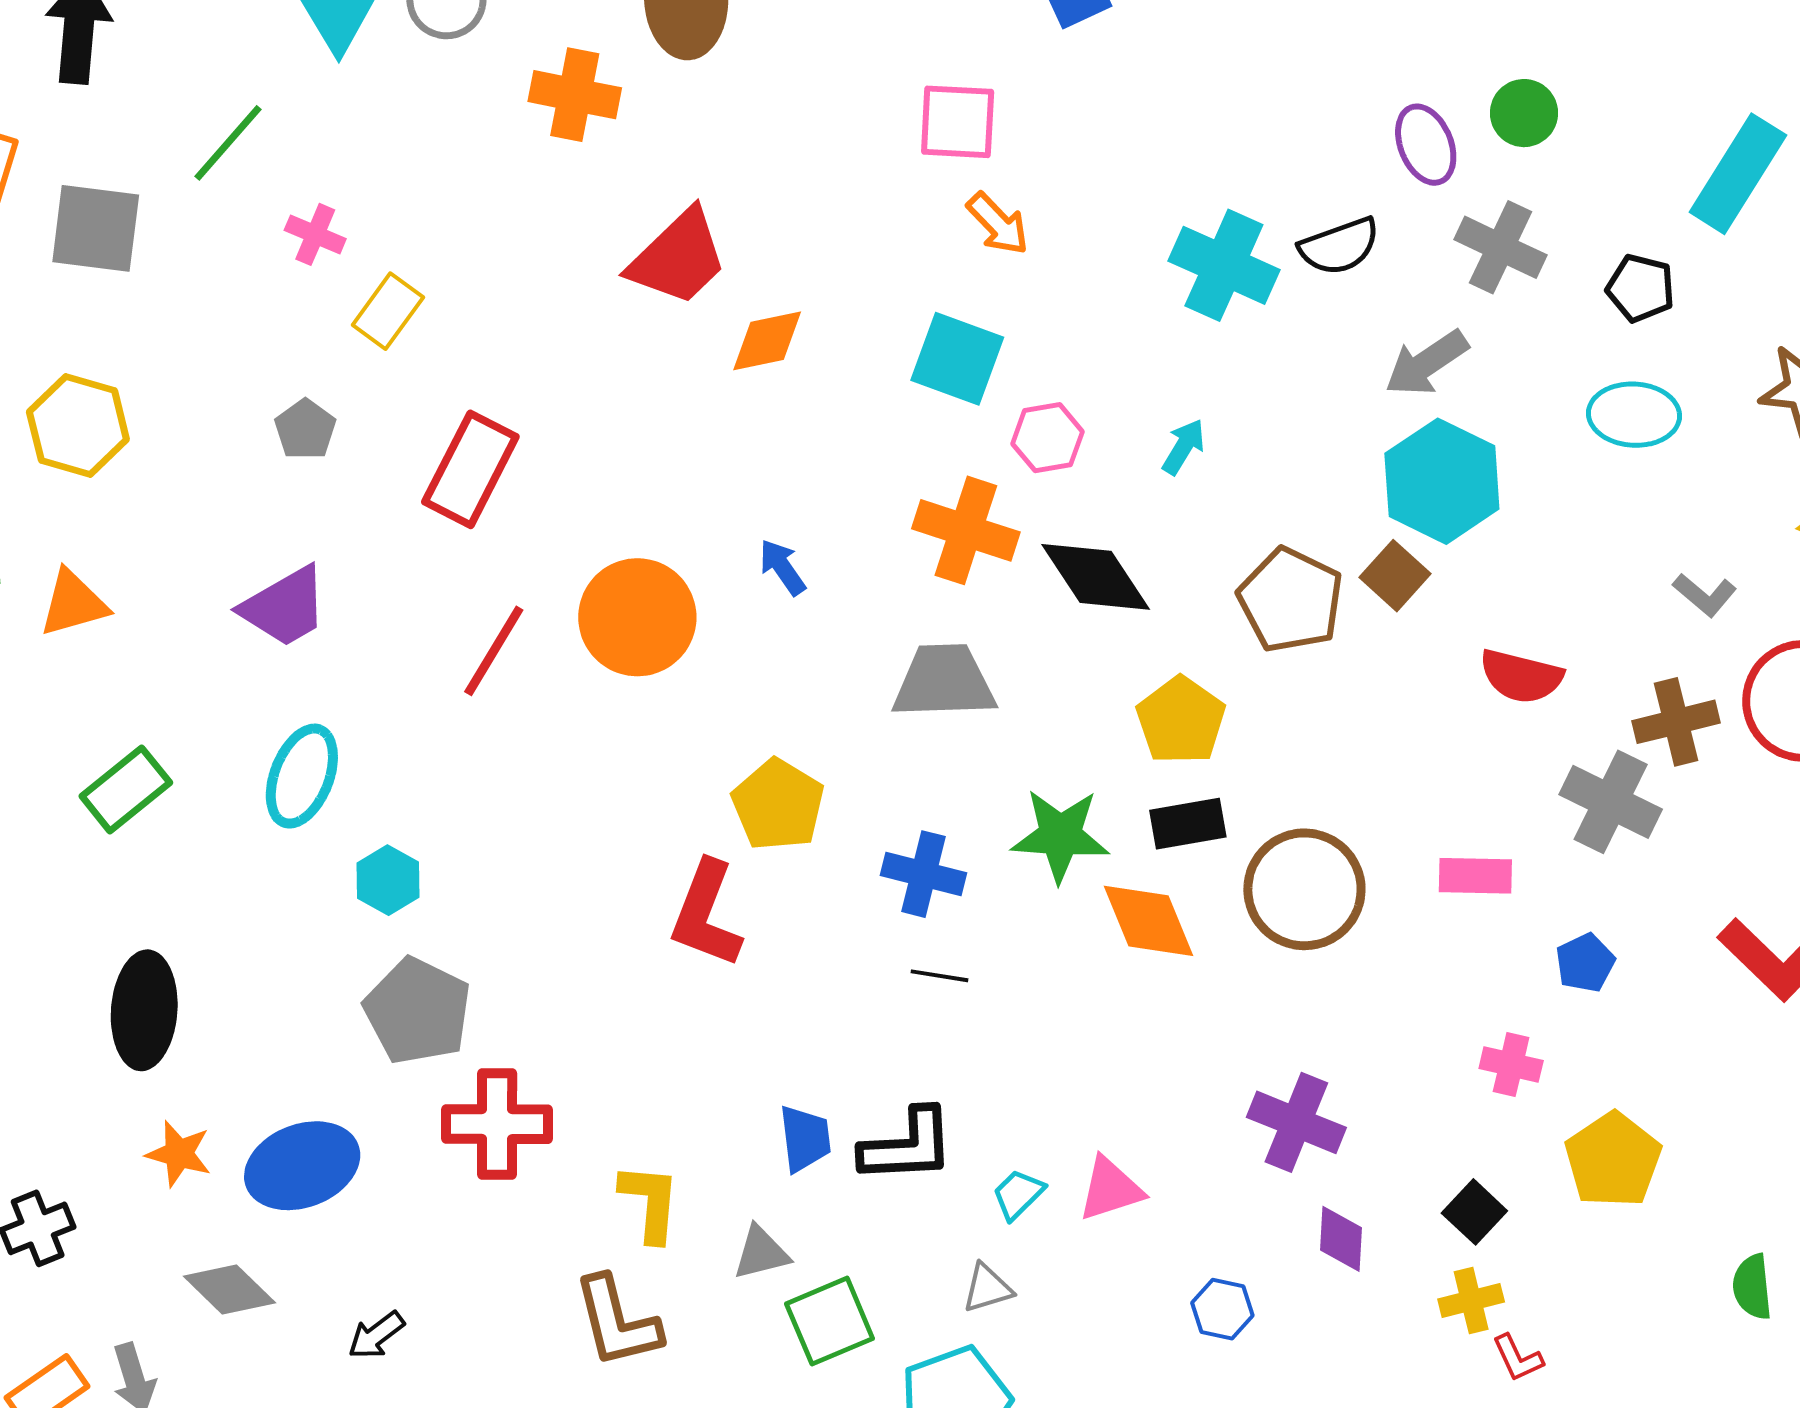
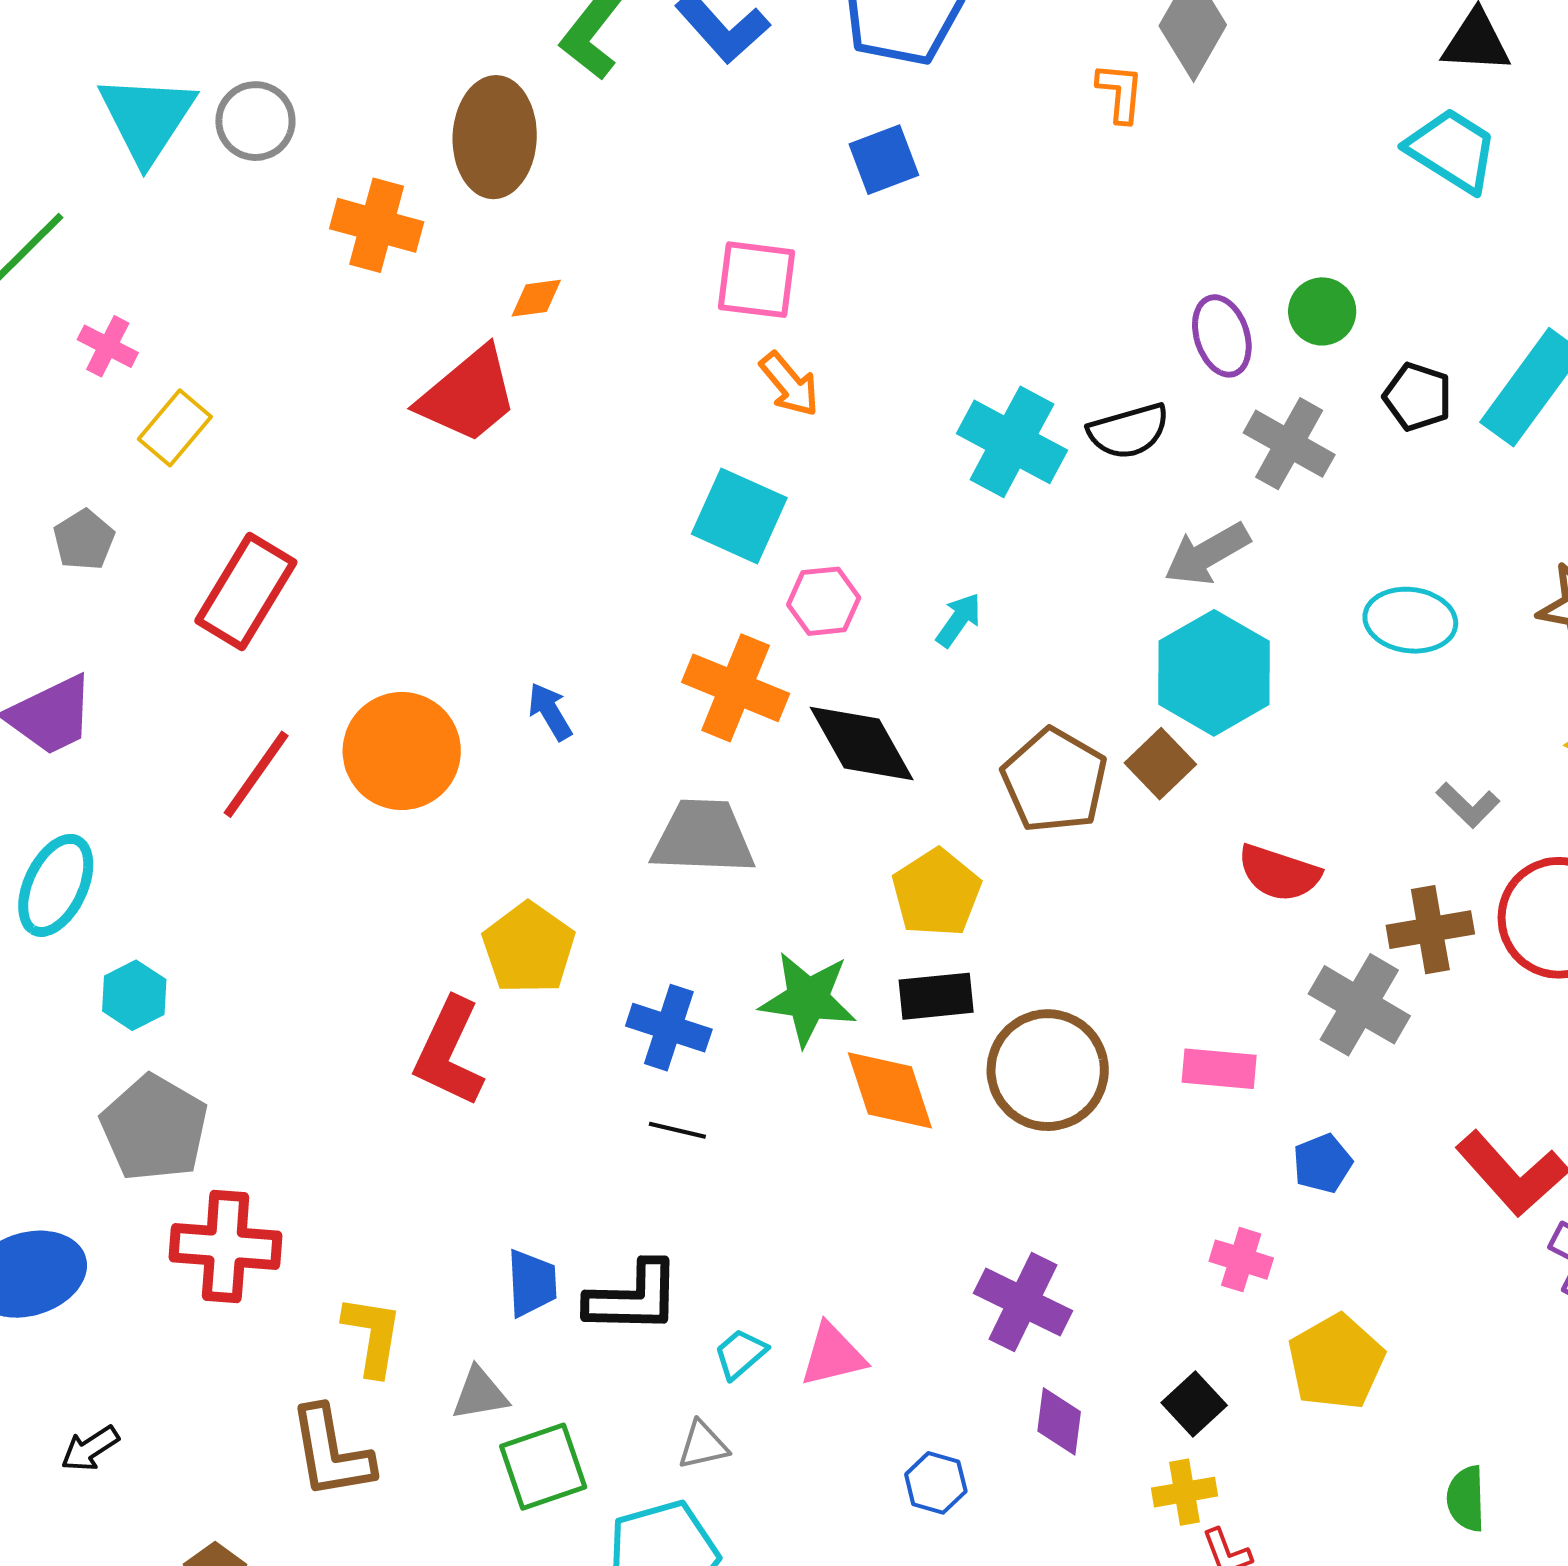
black pentagon: (1640, 288) -> (1418, 397), moved
orange diamond: (767, 341) -> (536, 298), moved, size x0.7

